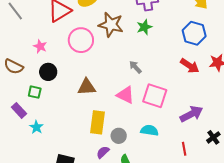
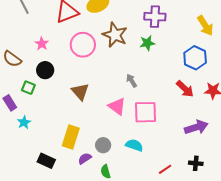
brown triangle: (87, 87) -> (80, 92), turned 42
pink square: (155, 96) -> (146, 112), turned -30
purple arrow: (191, 114) -> (196, 127), moved
yellow rectangle: (97, 122) -> (71, 137), moved
black cross: (213, 137) -> (196, 163), turned 32
red line: (184, 149) -> (165, 169), turned 56

